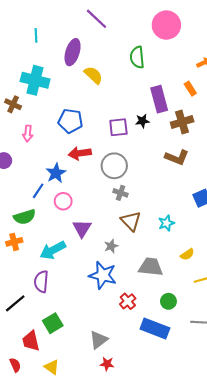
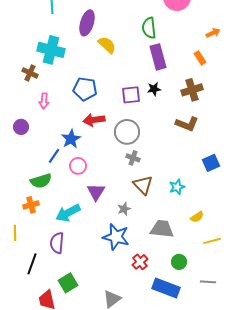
purple rectangle: (159, 99) -> (158, 57), moved
black line: (15, 303) -> (32, 264), turned -30

